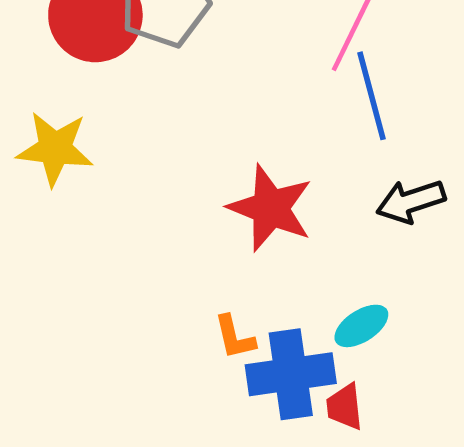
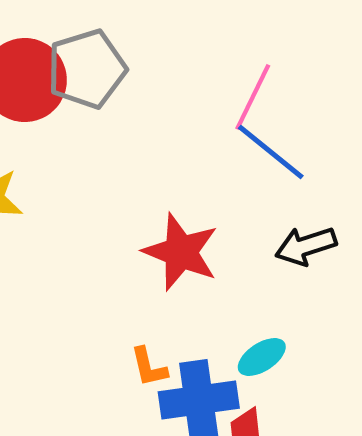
blue line: (371, 96) -> (271, 152), turned -36

